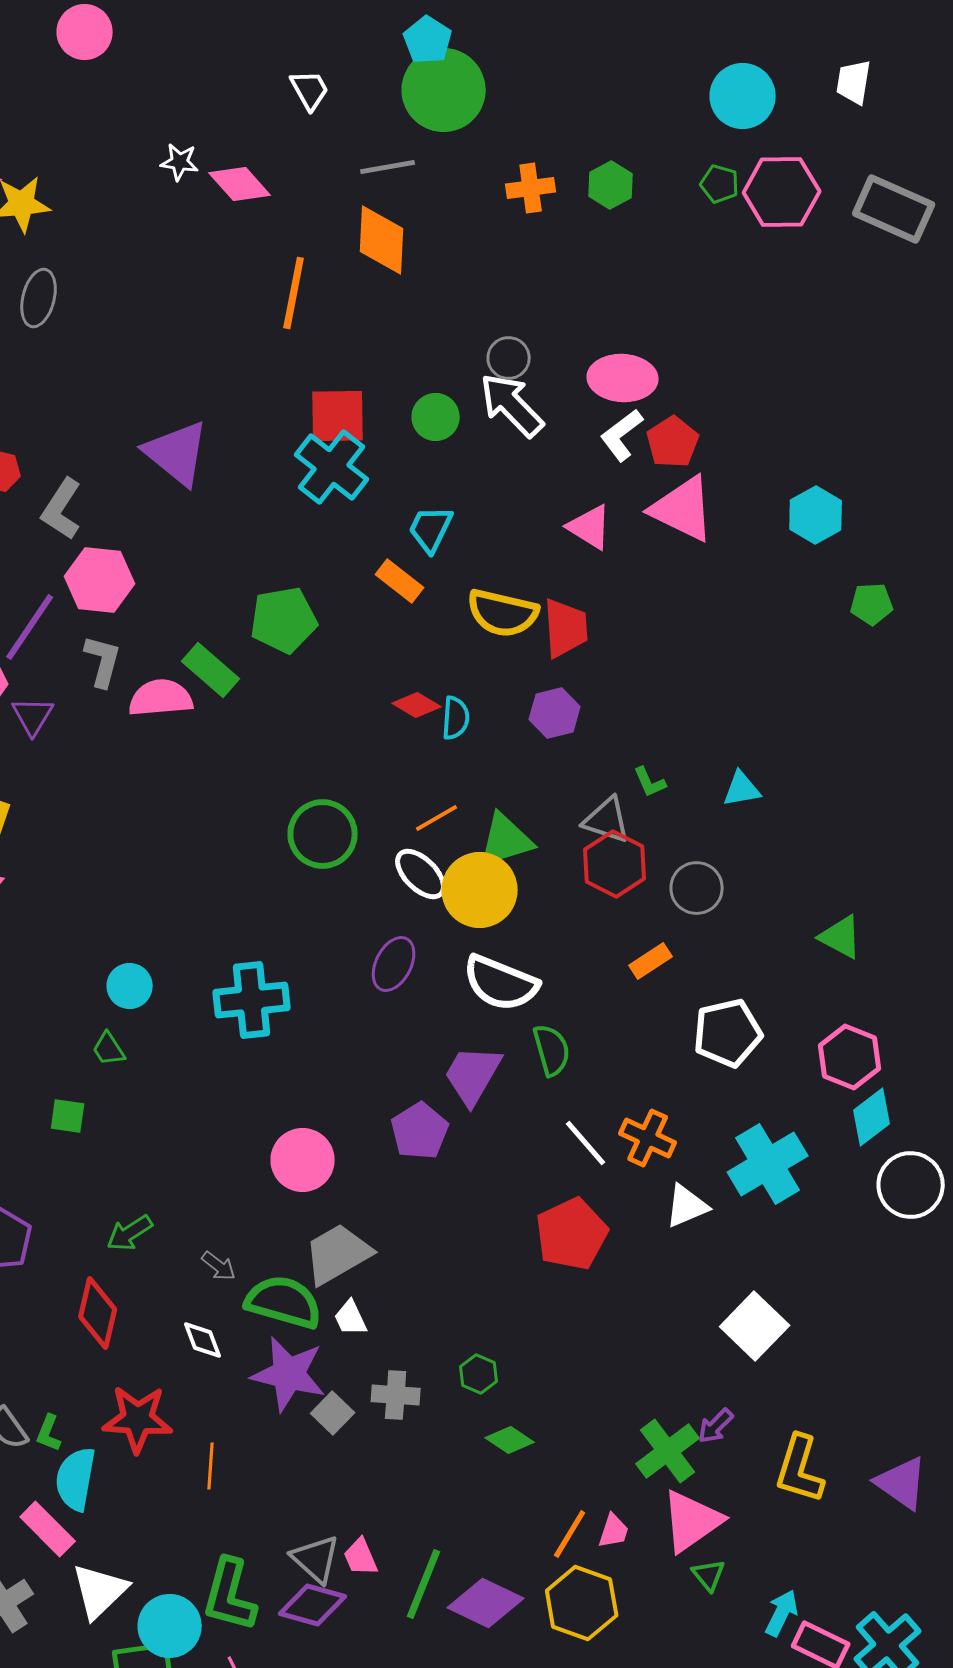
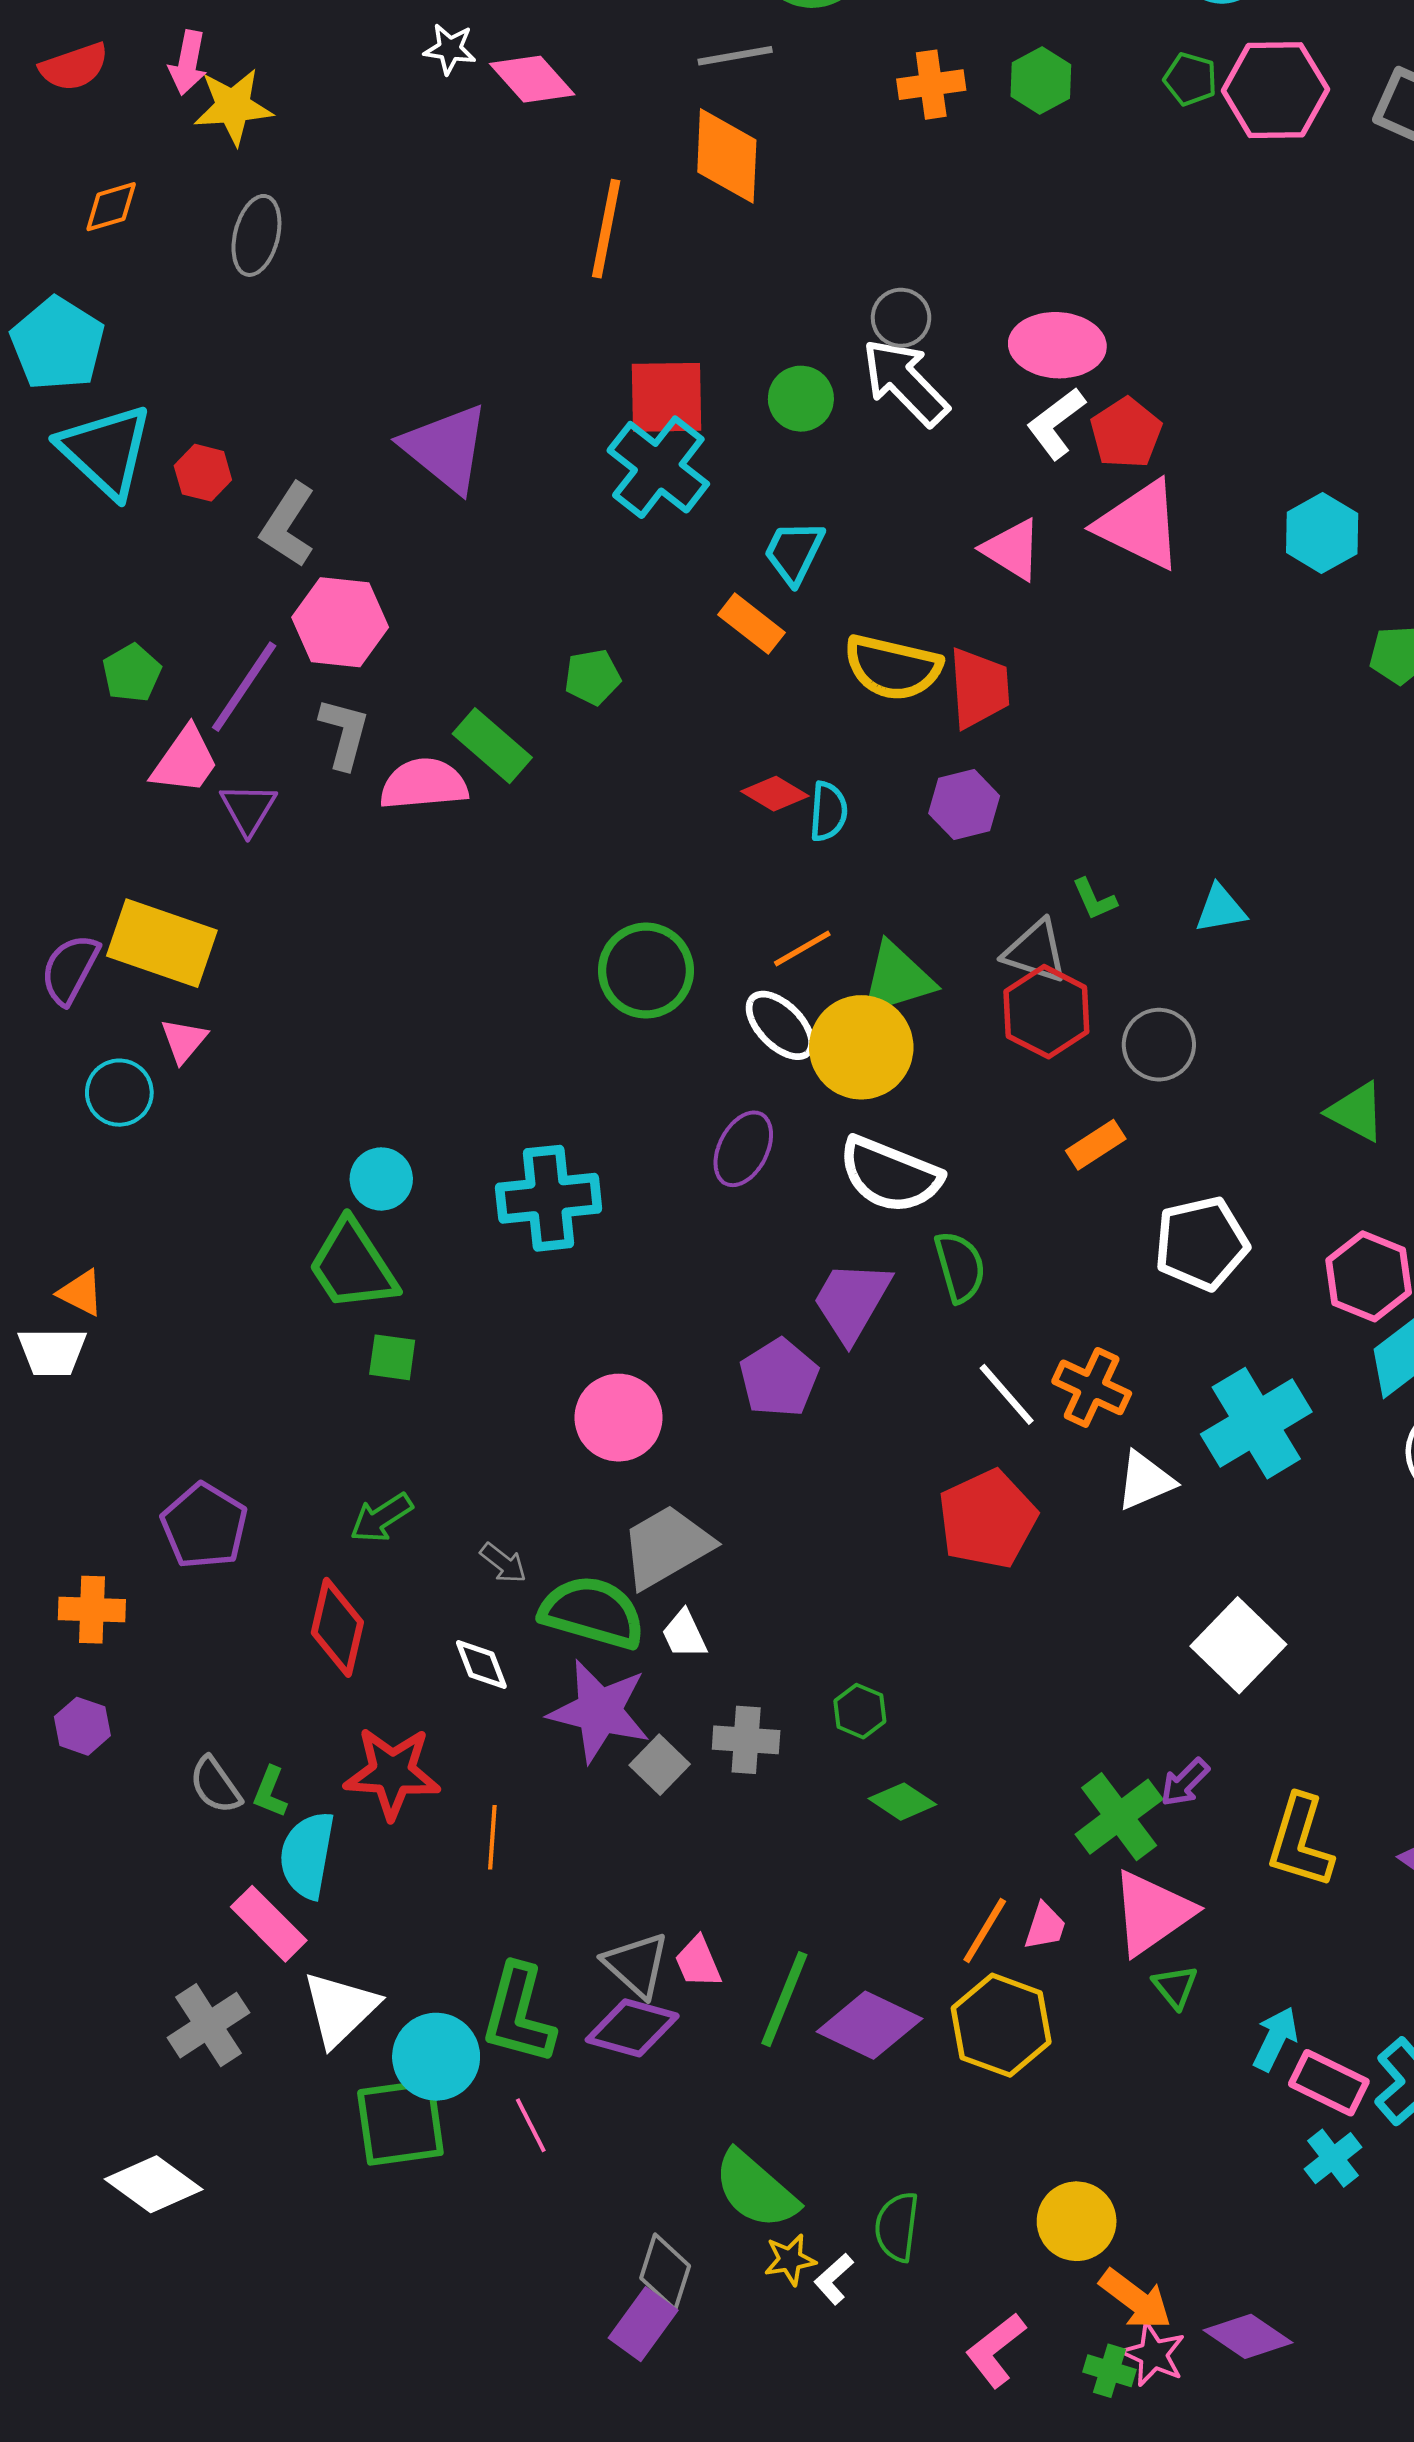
green pentagon: (284, 620) -> (592, 677), size x0.6
green trapezoid: (109, 1049) -> (352, 1265), size x2.0
green square: (68, 1116) -> (392, 1357), moved

